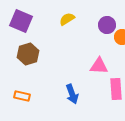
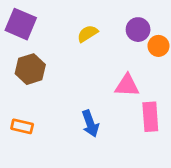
yellow semicircle: (67, 19) -> (88, 34), moved

